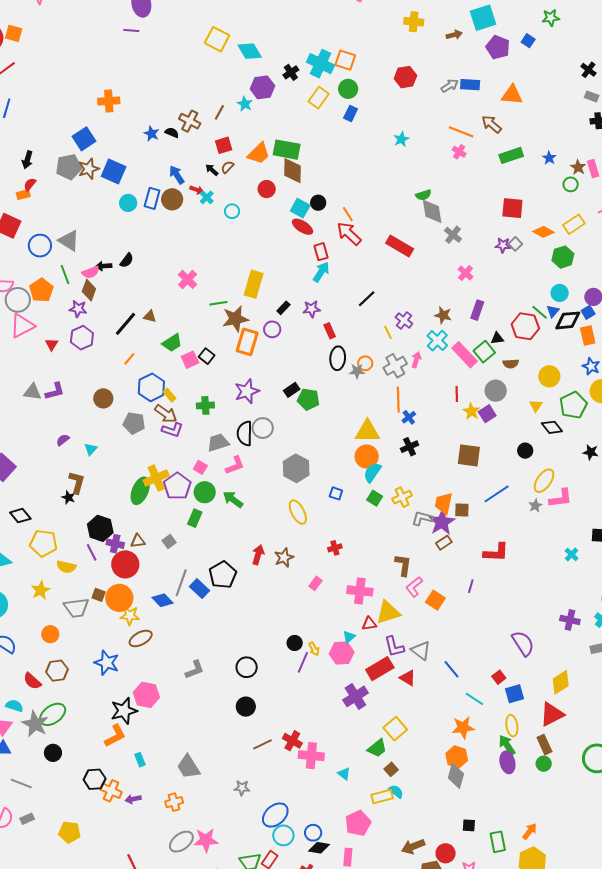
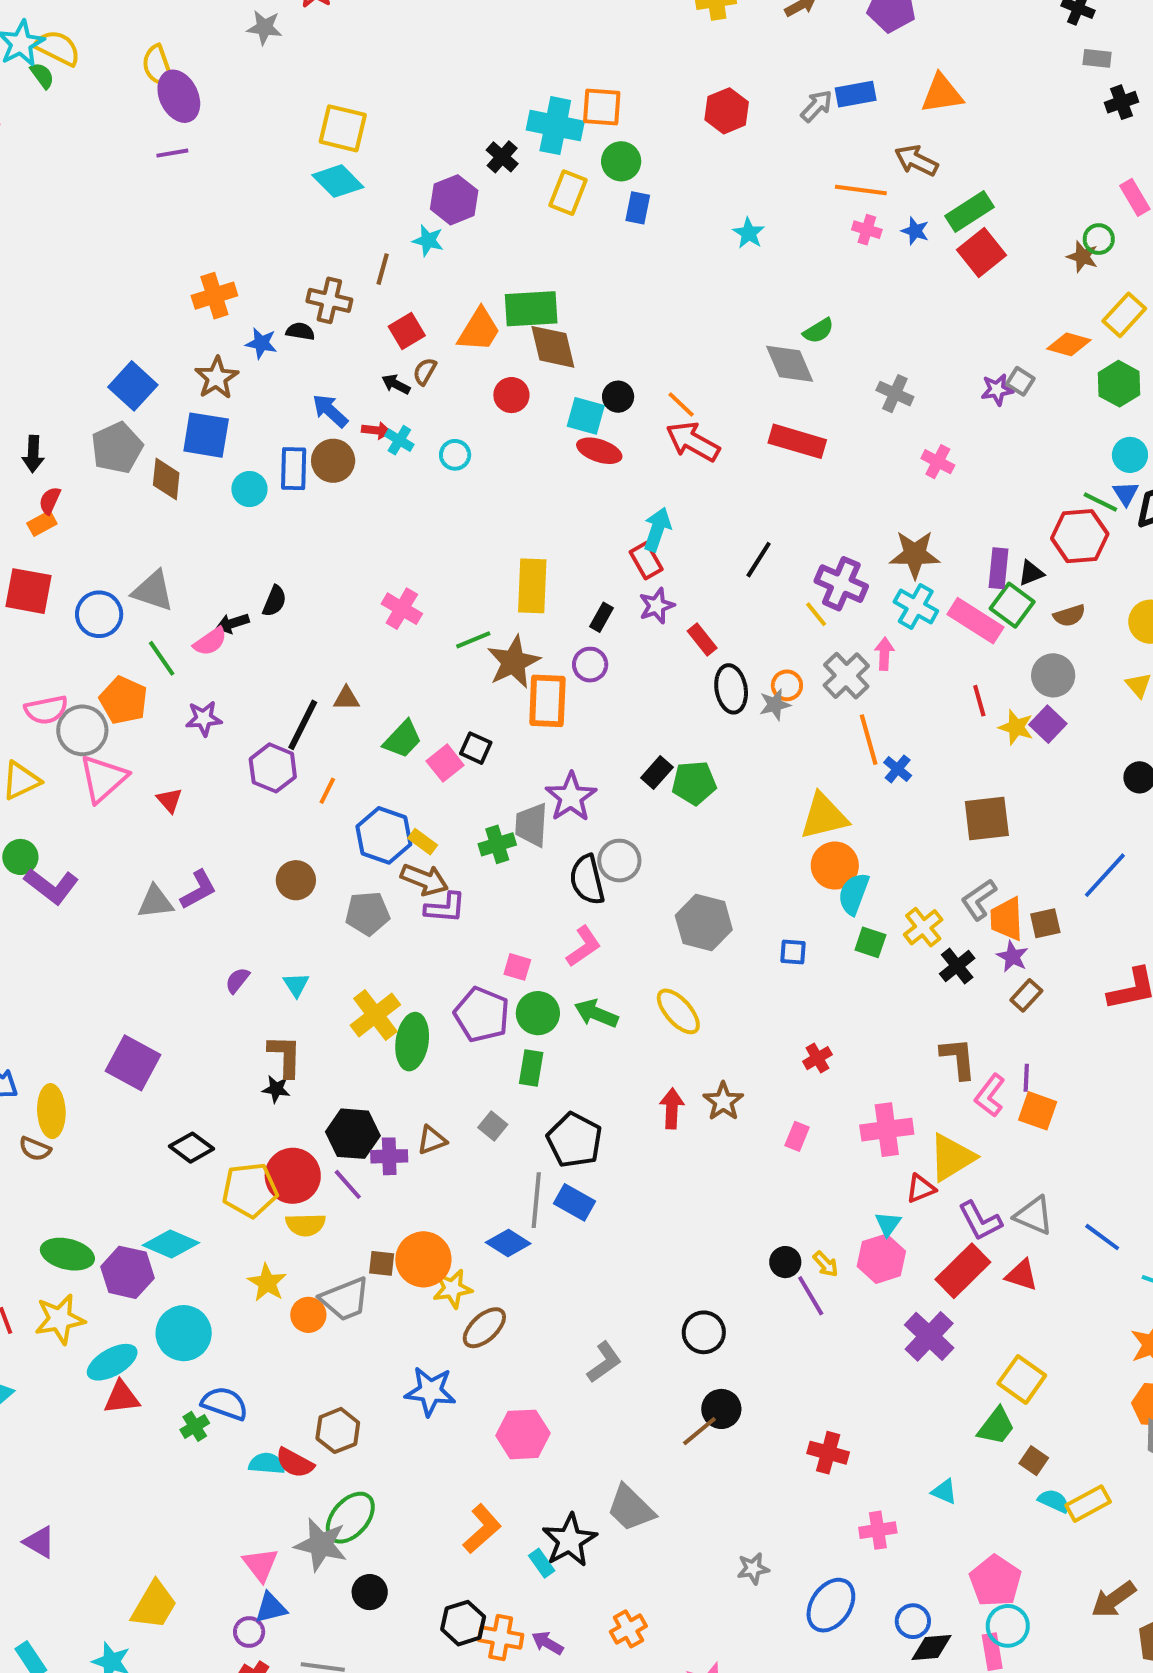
cyan diamond: (250, 51) -> (338, 181), moved
orange cross: (109, 101) -> (214, 296), moved
blue star: (549, 158) -> (915, 231), moved
brown star: (578, 167) -> (1082, 257), moved
brown star: (89, 169) -> (216, 378), moved
red square: (512, 208) -> (982, 253), moved, turned -30
gray diamond: (432, 211) -> (790, 364), moved
red rectangle: (321, 252) -> (646, 561), moved
brown diamond: (89, 290) -> (166, 479), moved
purple rectangle: (477, 310) -> (998, 568), moved
brown star: (443, 315) -> (915, 554), size x1.4
purple cross: (404, 320) -> (841, 584), size x1.4
purple hexagon: (82, 338) -> (273, 768), moved
gray trapezoid: (218, 443) -> (531, 825), moved, turned -55
black cross: (410, 447) -> (957, 966), moved
brown square: (469, 455) -> (987, 818), moved
yellow cross: (156, 478) -> (375, 1015), moved
yellow ellipse: (298, 512) -> (678, 1011), moved
gray L-shape: (422, 518) -> (979, 900), moved, turned -35
purple star: (442, 522) -> (1012, 957), size x0.6
red circle: (125, 564) -> (293, 1176), moved
black pentagon: (223, 575) -> (574, 1140), moved
purple line: (471, 586) -> (1026, 1078), moved
orange circle: (50, 634) -> (308, 1315), moved
purple line: (303, 662) -> (811, 1296), turned -40
cyan semicircle: (14, 706) -> (267, 1464), moved
black star: (124, 711) -> (570, 1540), moved
brown line: (262, 744) -> (699, 1431), moved
pink cross: (311, 756) -> (878, 1530), moved, size x0.7
gray trapezoid: (188, 767) -> (631, 1508), moved
yellow rectangle: (382, 796) -> (1088, 1504), moved
purple arrow: (133, 799) -> (547, 1643), turned 56
cyan circle: (283, 835) -> (1008, 1626), moved

